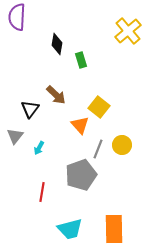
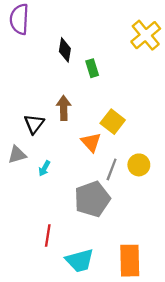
brown arrow: (56, 95) -> (64, 108), turned -135
gray triangle: (15, 136) -> (17, 155), turned 36
red line: (42, 192) -> (48, 236), moved

